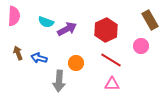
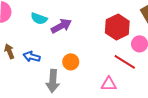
red hexagon: (106, 30) -> (117, 27), moved
red line: (111, 60) -> (125, 62), moved

